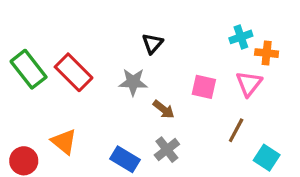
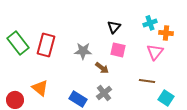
black triangle: (152, 43) -> (114, 27), moved
red rectangle: (74, 72) -> (46, 45), turned 60
pink square: (204, 87) -> (118, 50), moved
brown line: (236, 130) -> (147, 81), turned 70

